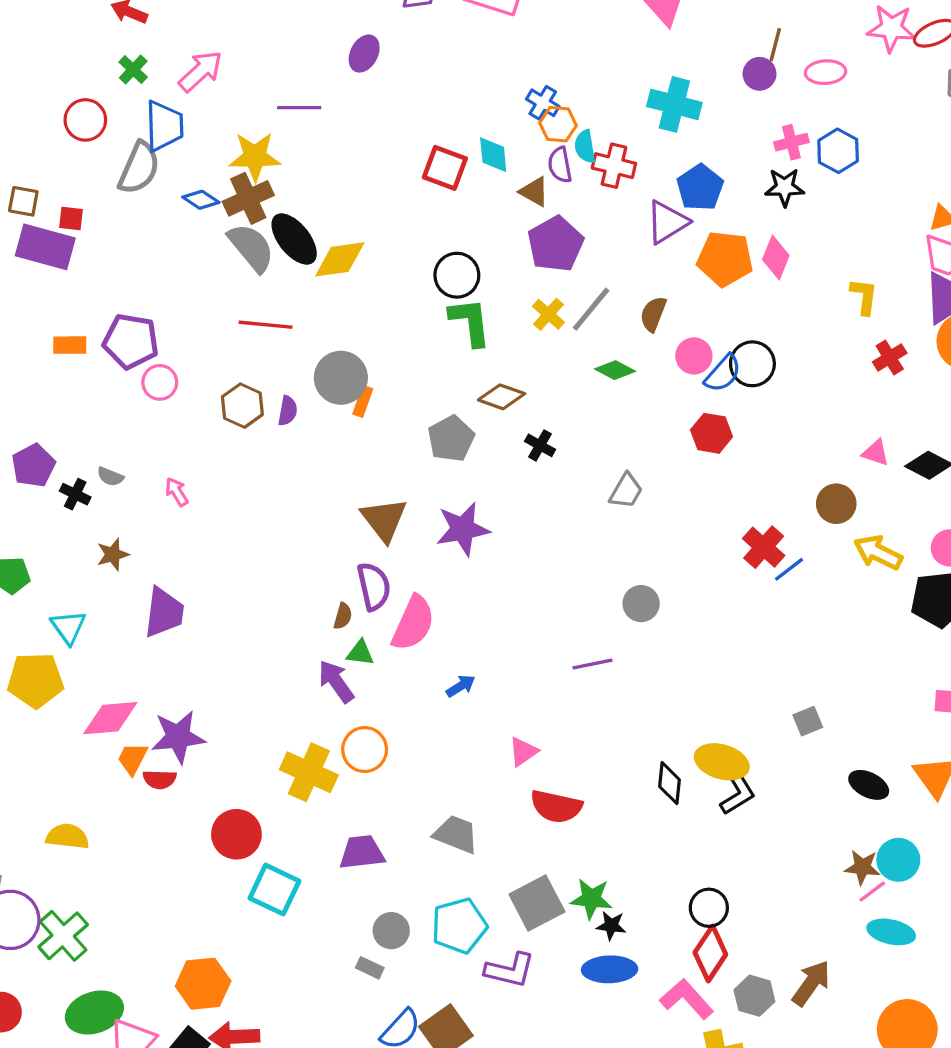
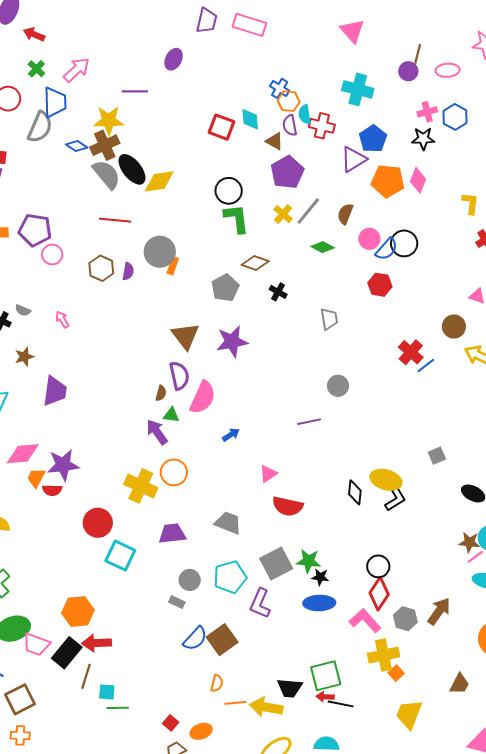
gray trapezoid: (626, 491) -> (329, 319), turned -40
purple L-shape: (510, 970) -> (260, 603), turned 100

